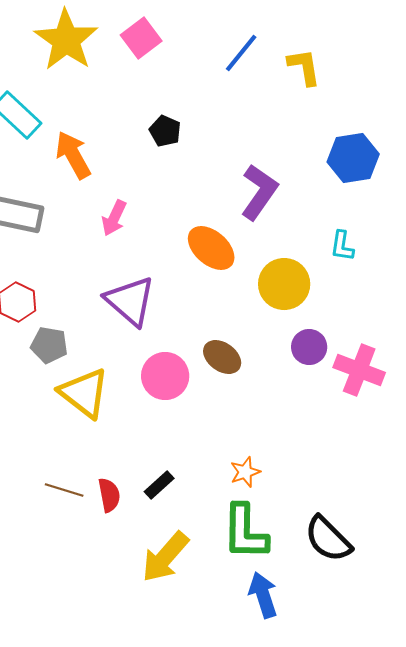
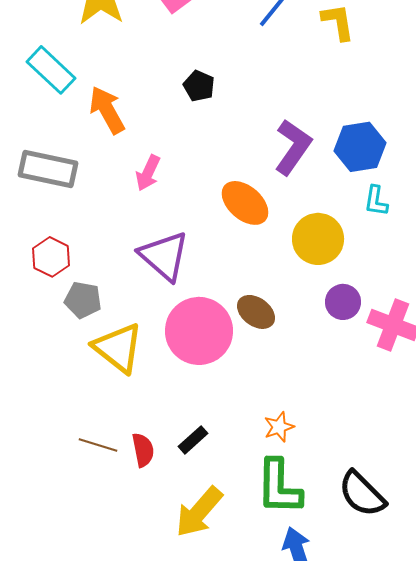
blue hexagon: (353, 158) -> (360, 147), moved
pink circle: (165, 376) -> (199, 331), size x1.4

